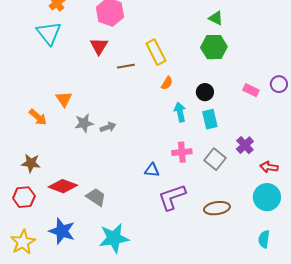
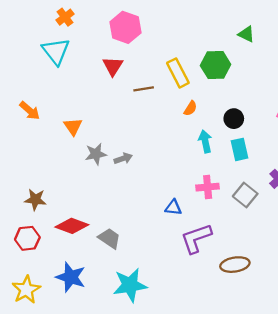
green hexagon: (214, 47) -> (216, 65), moved
orange arrow: (38, 117) -> (30, 111), moved
brown ellipse: (217, 208) -> (235, 265), moved

